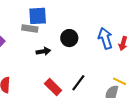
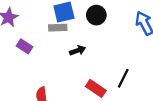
black circle: (69, 38) -> (96, 15), moved

